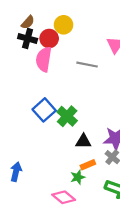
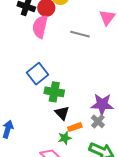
green cross: (67, 116) -> (54, 92), moved, turned -36
black triangle: (83, 141) -> (62, 113), moved, turned 42

